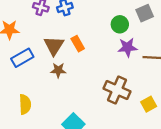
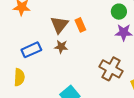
blue rectangle: (22, 58) -> (31, 50), moved
yellow semicircle: (25, 104) -> (19, 77), moved

